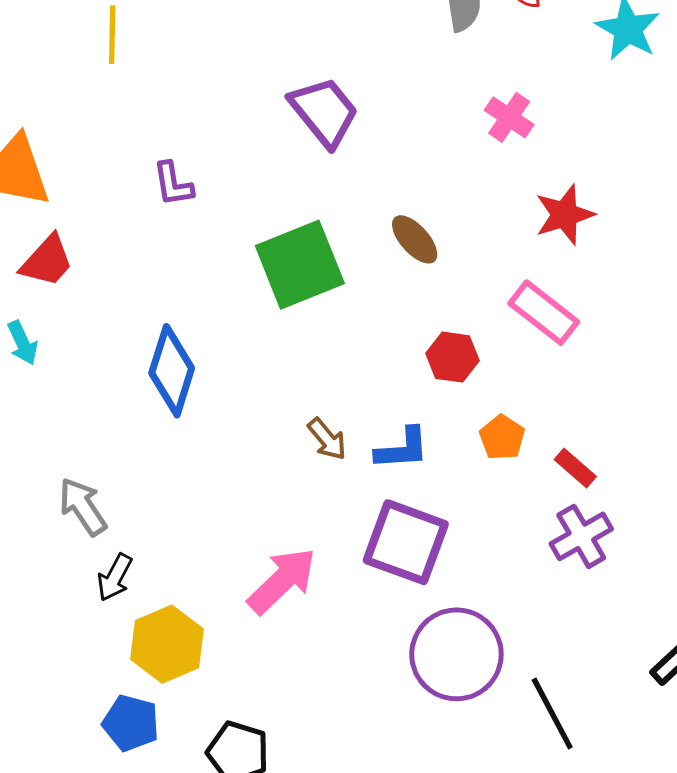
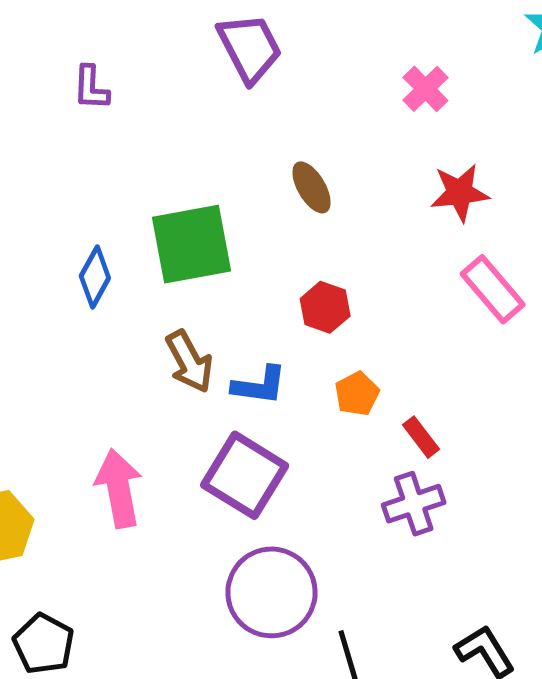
green square: (300, 265) -> (192, 244), moved
pink rectangle: (544, 313) -> (493, 289), moved
blue diamond: (172, 371) -> (95, 277), moved, size x0.7
brown arrow: (327, 439) -> (189, 361), size x1.4
pink arrow: (282, 581) -> (119, 488), turned -68

